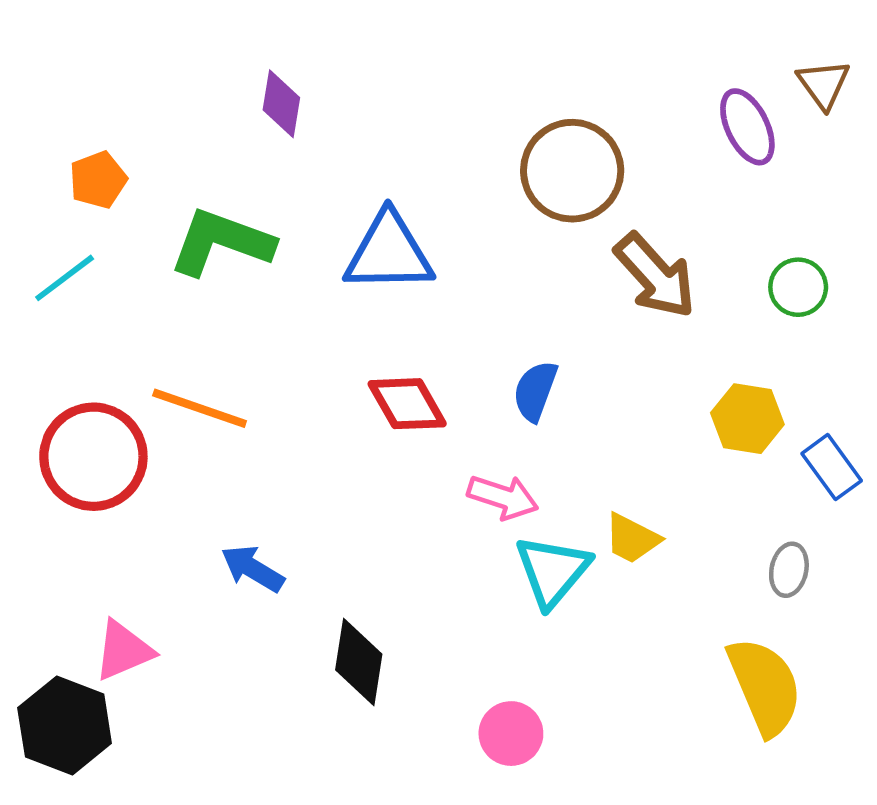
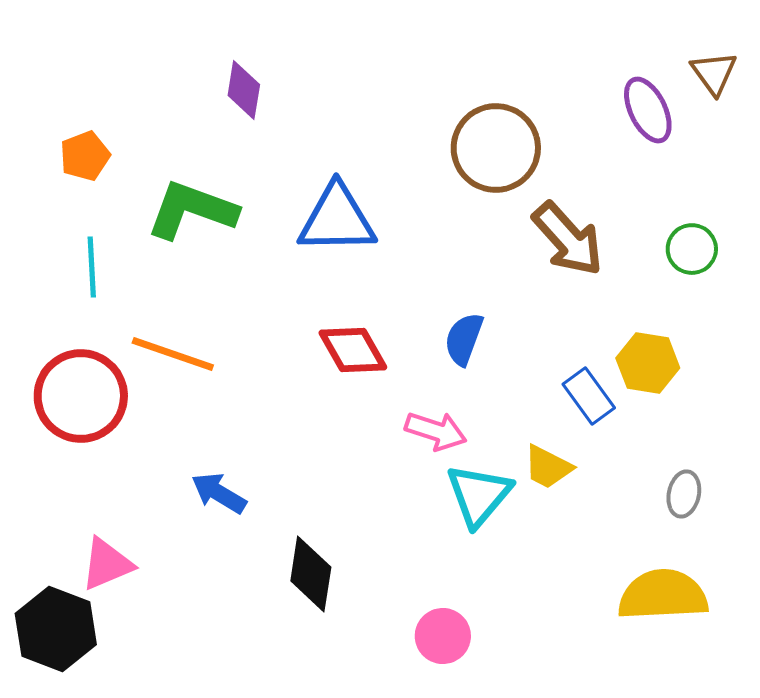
cyan line: (65, 278) -> (92, 267), moved, turned -56
blue rectangle: (832, 467) -> (589, 396), moved
yellow semicircle: (765, 686) -> (663, 595), turned -70

